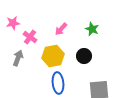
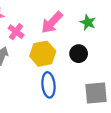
pink arrow: (61, 29) -> (52, 22), size x1.5

